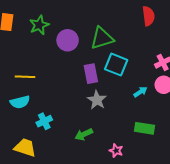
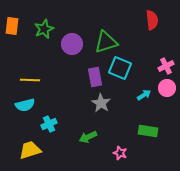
yellow trapezoid: (25, 148) -> (30, 150), turned -35

